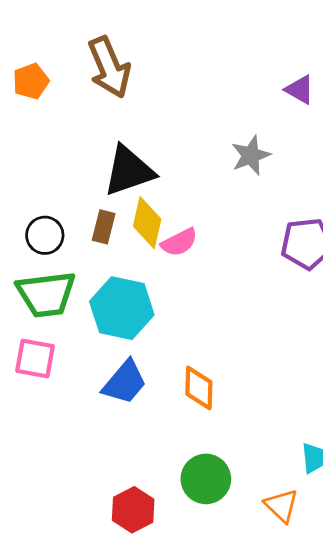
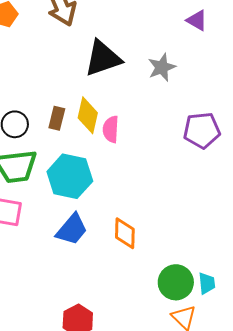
black triangle: (129, 171) -> (103, 58), moved
pink semicircle: (179, 242) -> (111, 129), turned 120
green circle: (206, 479) -> (176, 282), moved

